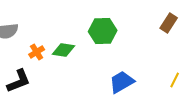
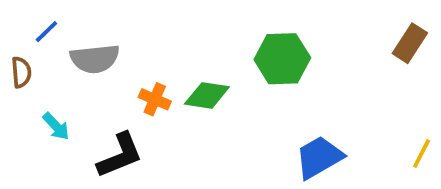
orange cross: (37, 52) -> (155, 99), turned -35

